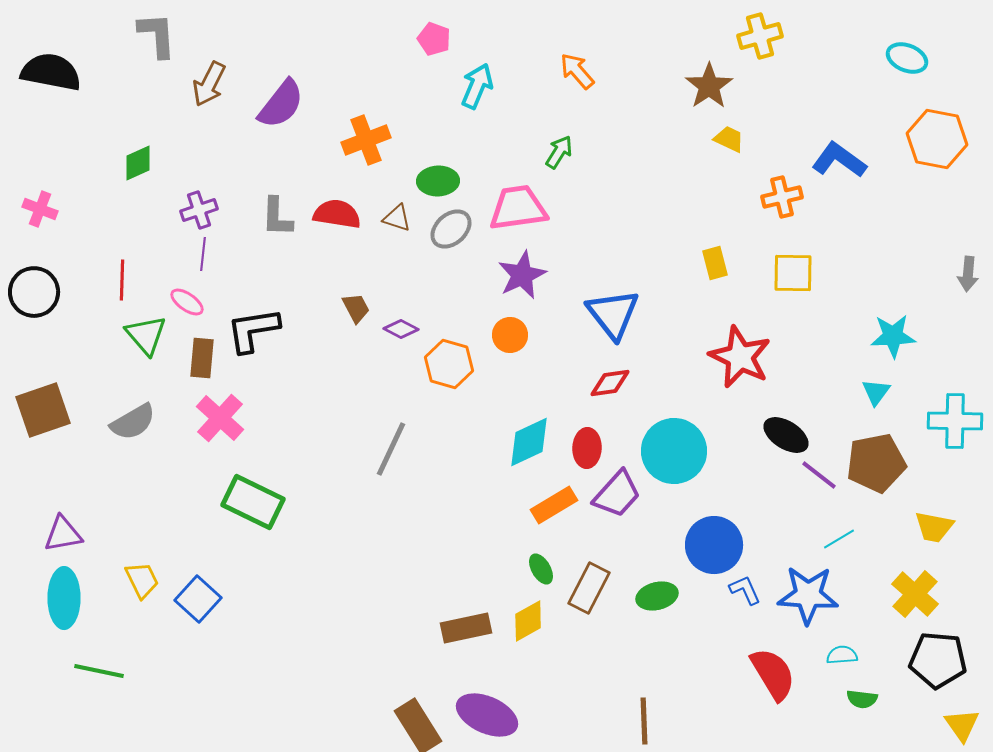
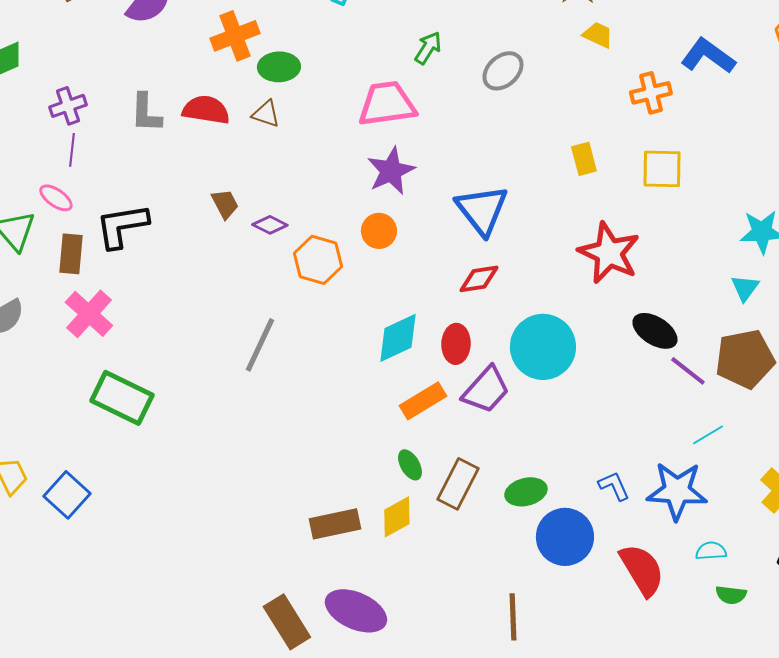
green ellipse: (438, 181) -> (279, 67), moved
gray ellipse: (451, 229) -> (503, 71), moved
blue circle: (714, 545) -> (565, 537), moved

